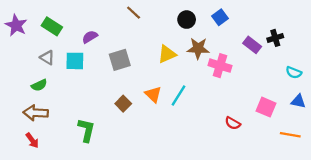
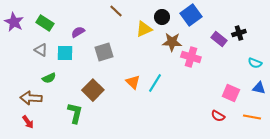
blue square: (220, 17) -> (191, 15), size x1.5
yellow triangle: (167, 54) -> (144, 29), moved
green semicircle: (39, 85) -> (49, 78), moved
brown square: (123, 104) -> (93, 90), moved, size x1.5
red semicircle: (233, 123) -> (218, 116), moved

